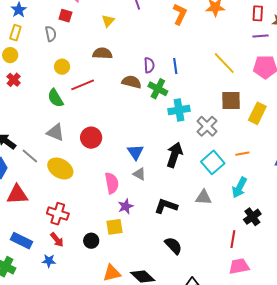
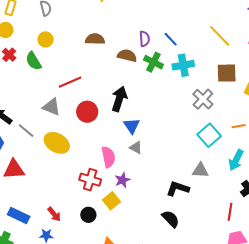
brown semicircle: (102, 53) -> (95, 39), moved
blue line: (175, 66) -> (171, 39), turned -35
yellow circle: (62, 67) -> (46, 39), moved
red line: (83, 85) -> (70, 82), moved
green semicircle: (55, 98) -> (34, 61), moved
cyan cross: (179, 110) -> (183, 65), moved
black arrow: (174, 155) -> (119, 99), moved
black L-shape: (166, 206) -> (178, 189), moved
red cross: (58, 214) -> (90, 180), moved
yellow square: (114, 227) -> (111, 201), turned -30

